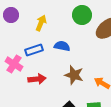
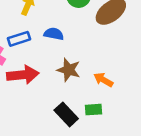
red arrow: (37, 79) -> (23, 75), size x1.4

